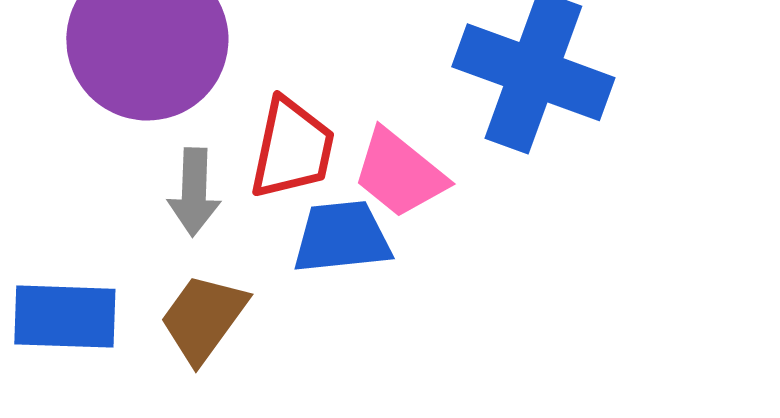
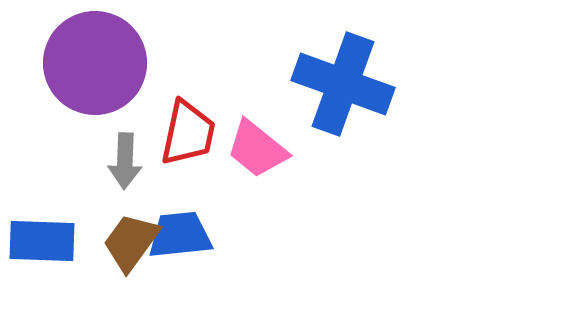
blue trapezoid: (342, 237) -> (180, 235), moved

